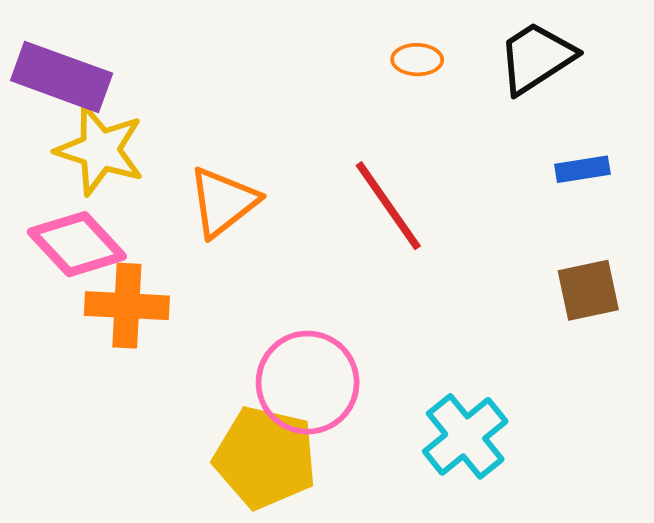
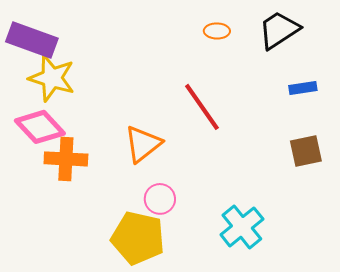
orange triangle: (223, 202) -> (143, 144), moved
pink circle: (308, 383) -> (160, 199), size x0.6

